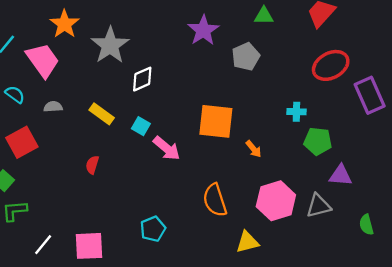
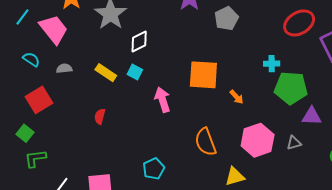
cyan square: (141, 126) -> (135, 72), moved
green pentagon: (318, 141) -> (291, 88), size x1.4
pink arrow: (167, 148) -> (162, 100), turned -145
gray triangle: (318, 206) -> (294, 143), size x0.7

